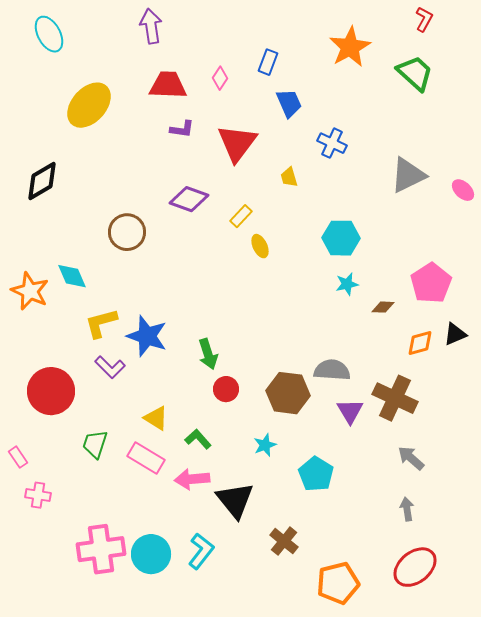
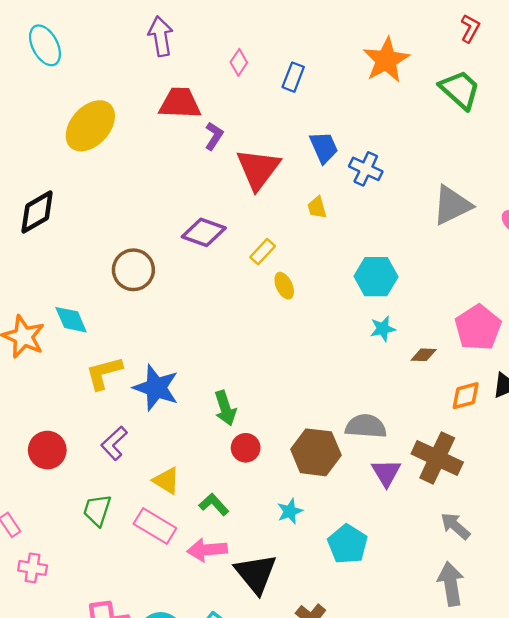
pink diamond: (220, 78) -> (239, 62), moved
blue trapezoid: (289, 103) -> (324, 147), moved
purple L-shape: (182, 129) -> (214, 136), moved, turned -65
purple L-shape: (110, 367) -> (114, 443), moved, turned 92
red circle: (51, 391) -> (47, 450), size x0.7
gray arrow: (407, 509) -> (451, 584), size x1.6

